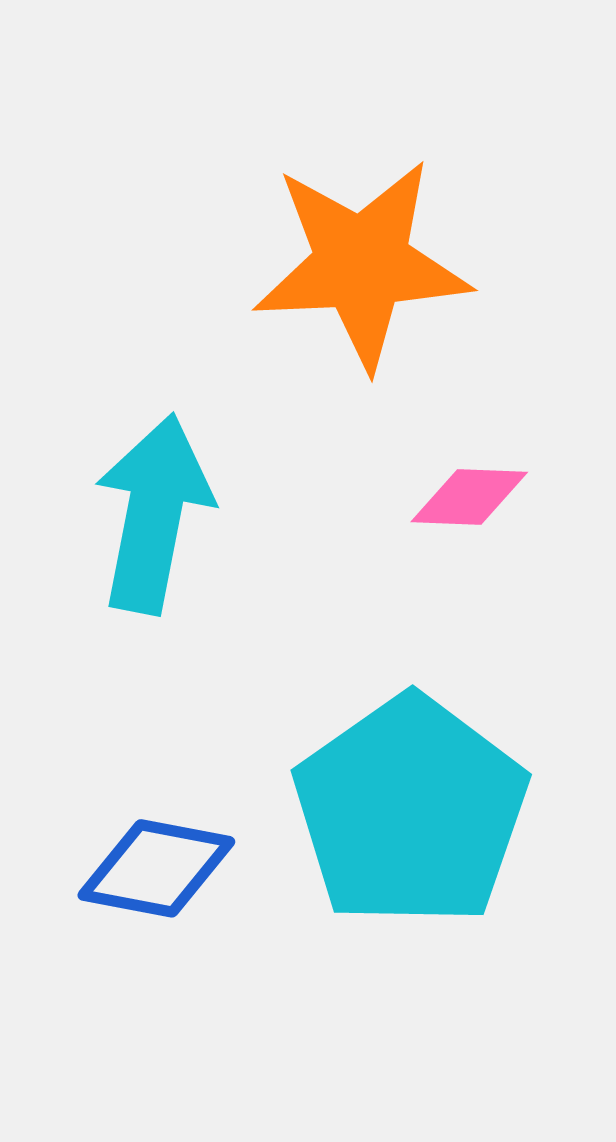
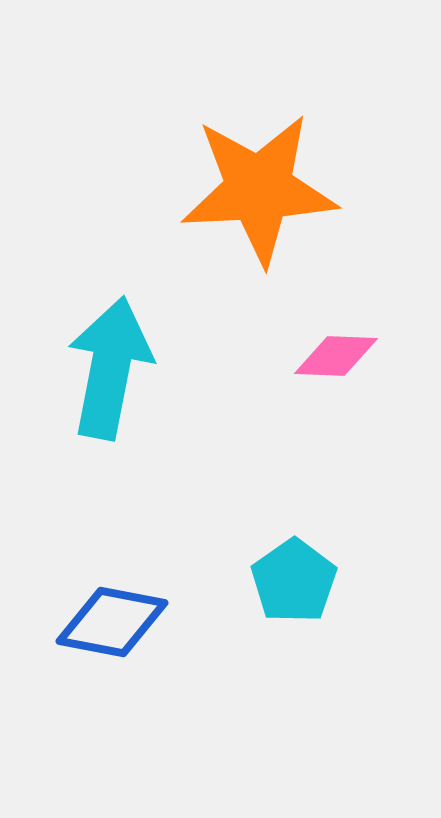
cyan pentagon: (411, 811) -> (294, 581), size x0.5

